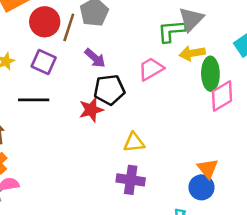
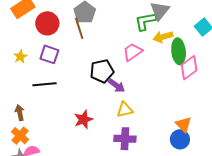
brown line: (69, 27) -> (79, 28), moved, turned -30
purple arrow: (95, 58) -> (117, 85), moved
red star: (91, 110) -> (83, 120), moved

